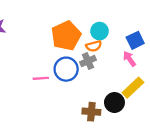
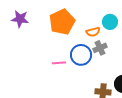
orange pentagon: (66, 36) -> (62, 22), moved
orange semicircle: (94, 46) -> (93, 32), moved

